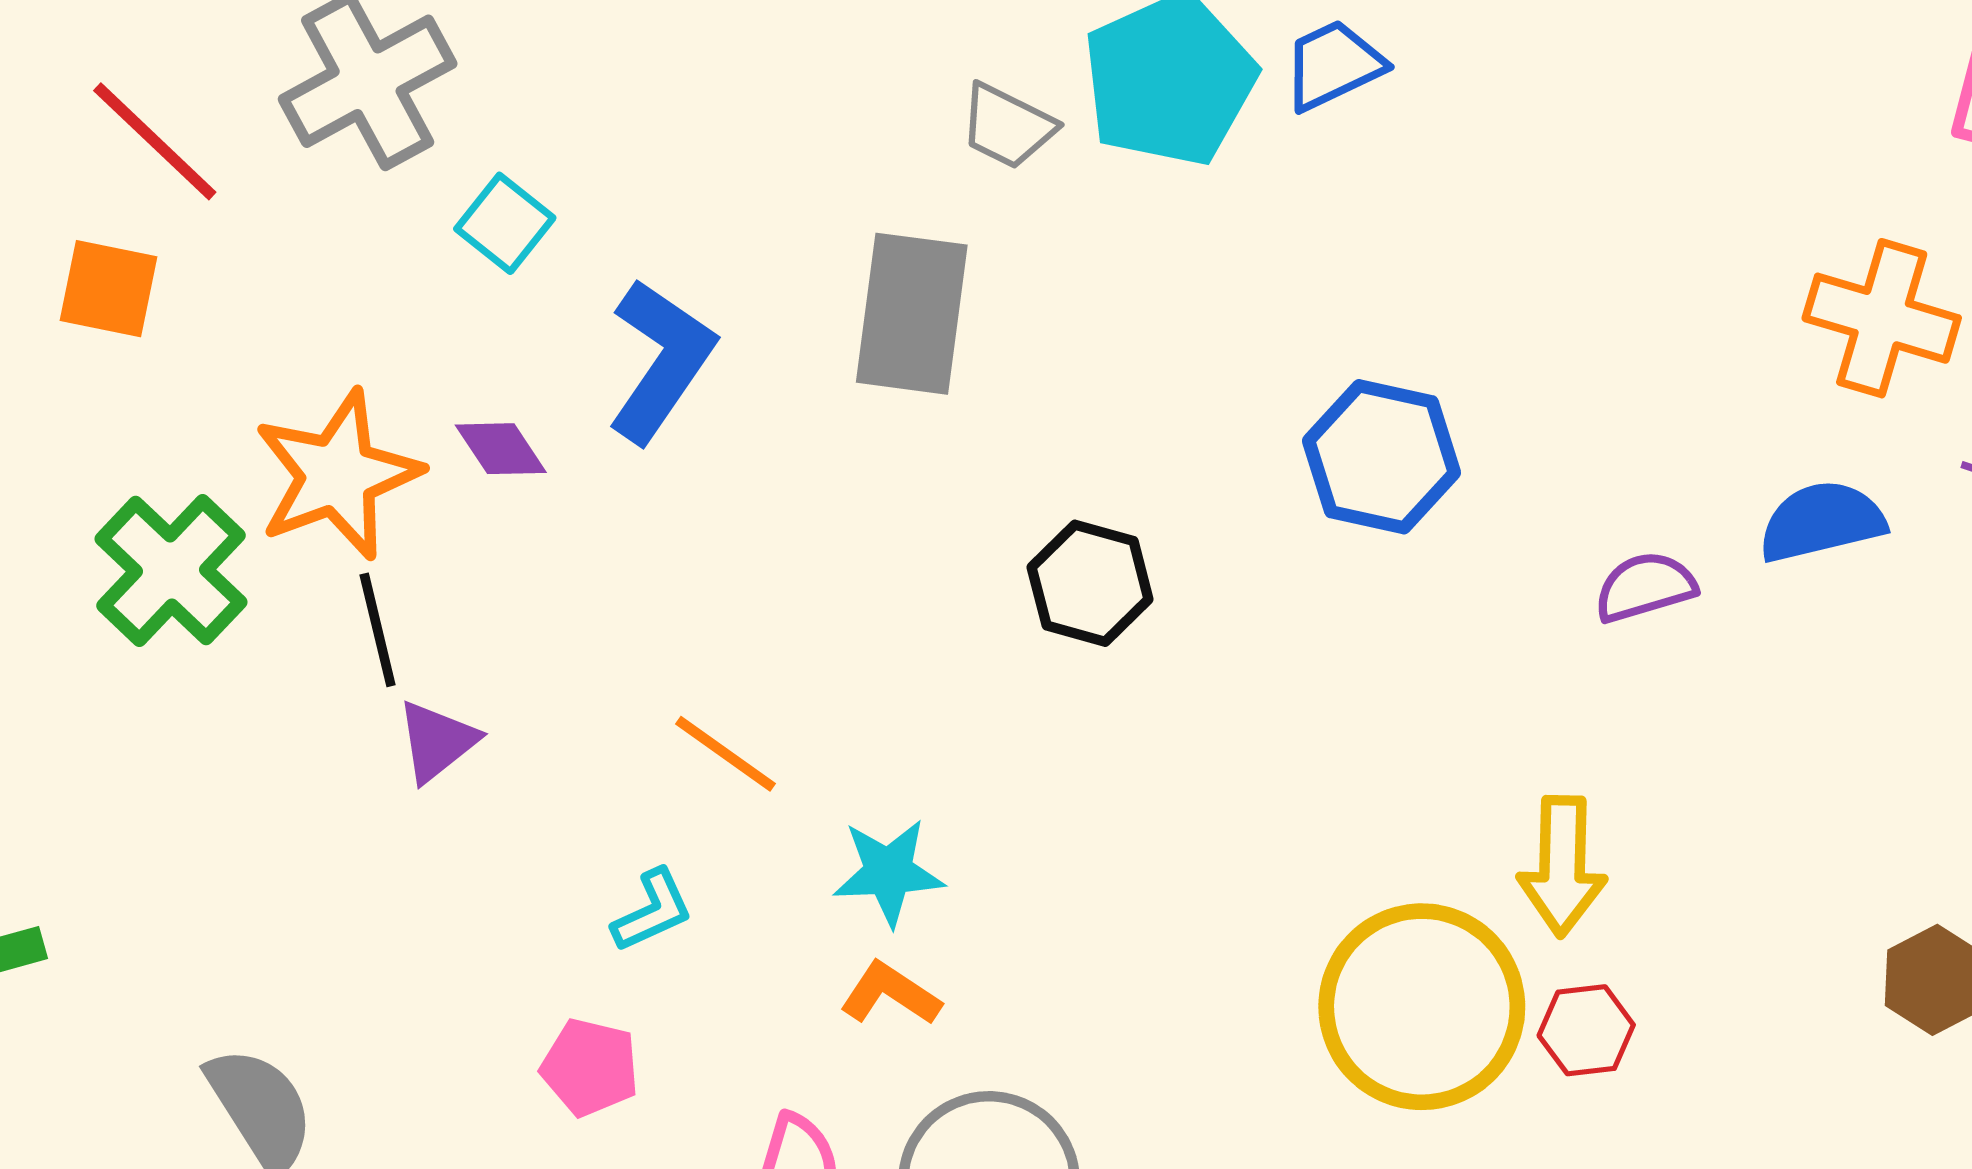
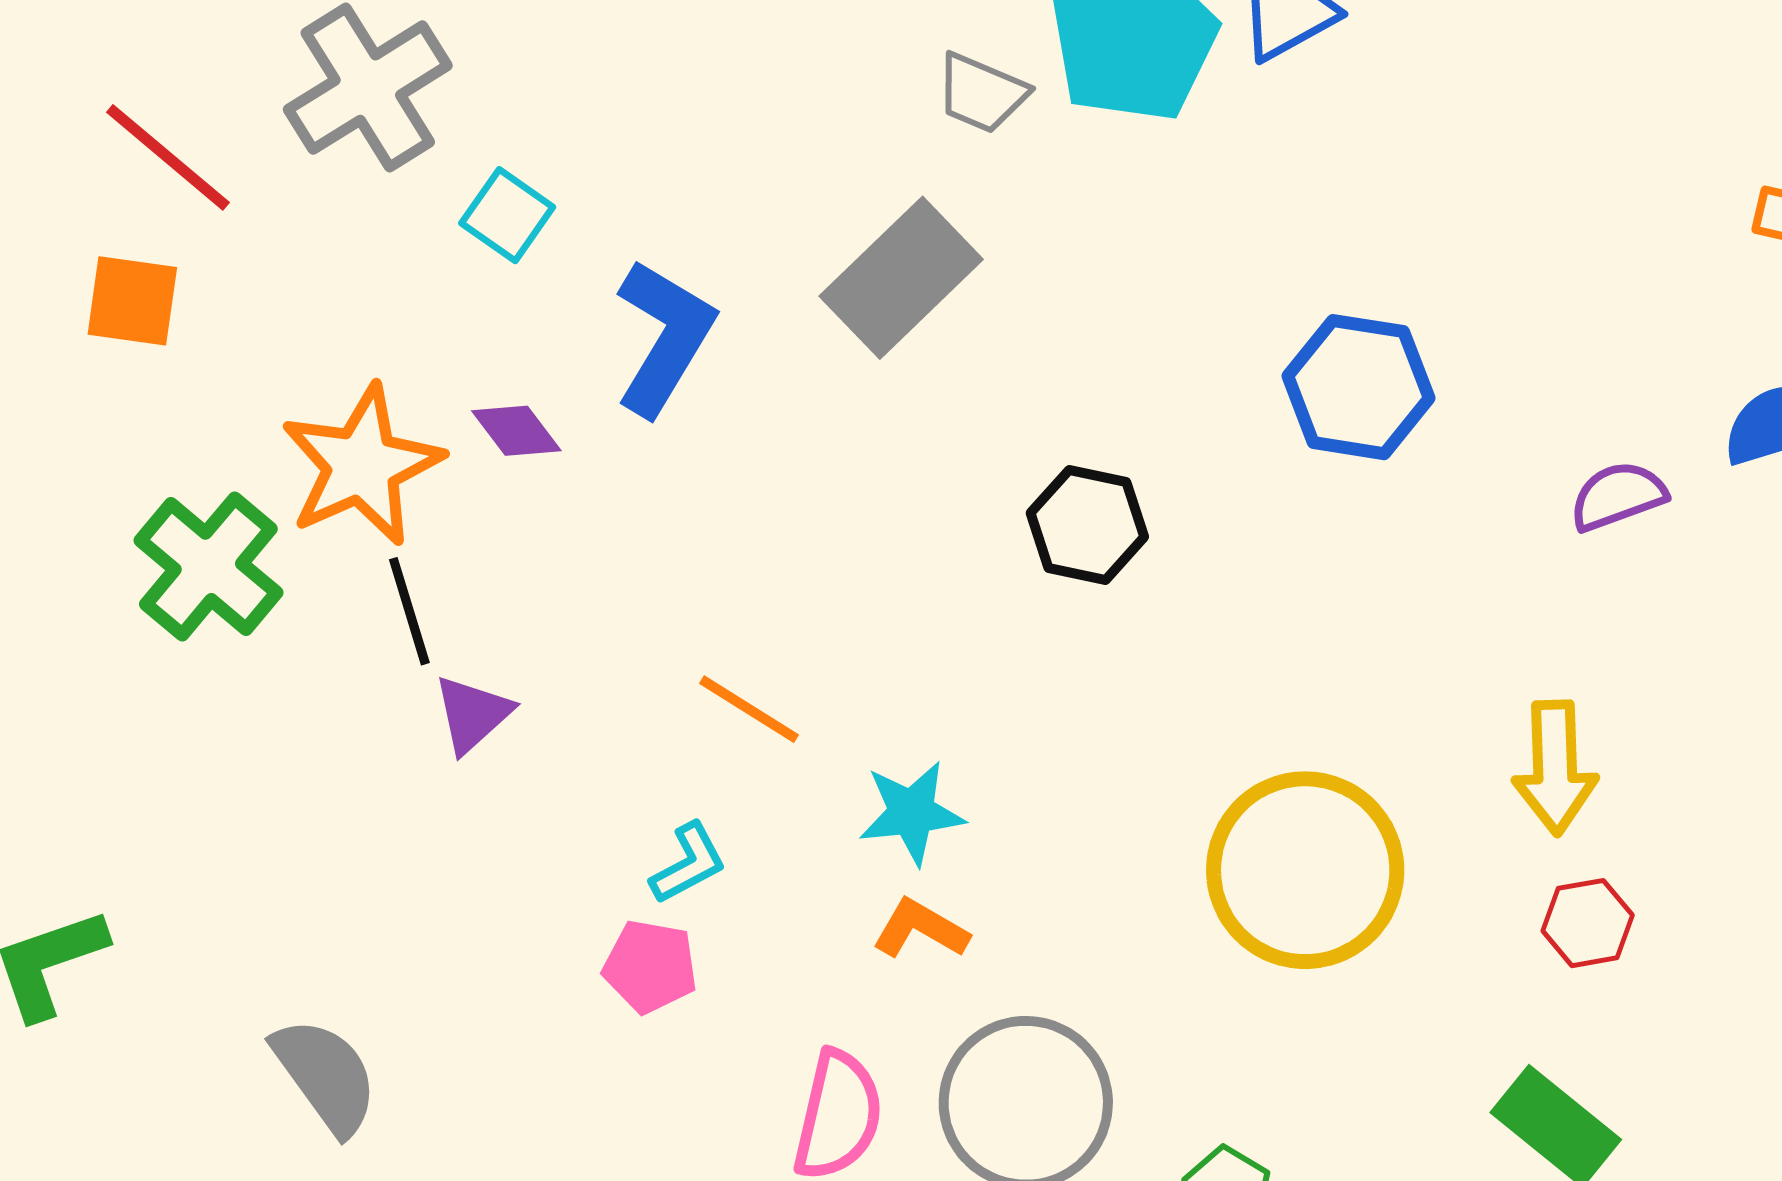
gray rectangle: (912, 314) -> (901, 278), turned 42
yellow circle: (1422, 1007) -> (1305, 870), moved
pink pentagon: (590, 1067) -> (650, 966), moved

